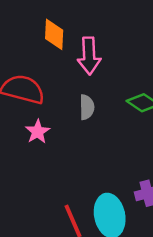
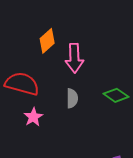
orange diamond: (54, 34) -> (47, 41), turned 45

